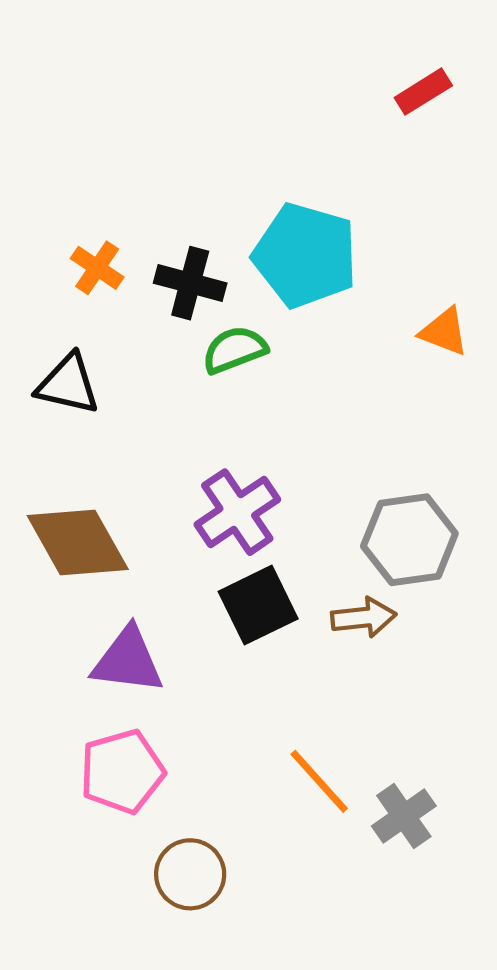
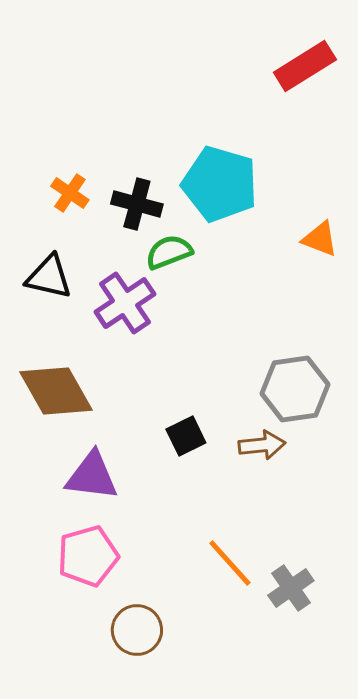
red rectangle: (423, 92) -> (305, 66), size x1.5
purple cross: (237, 512) -> (125, 303), moved
black square: (258, 605) -> (186, 436), size x0.7

